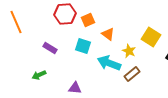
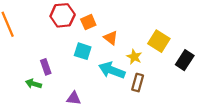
purple rectangle: (50, 48) -> (46, 67), moved, turned 40
brown rectangle: (132, 74) -> (138, 83), turned -35
green arrow: (39, 75) -> (33, 84), turned 40

